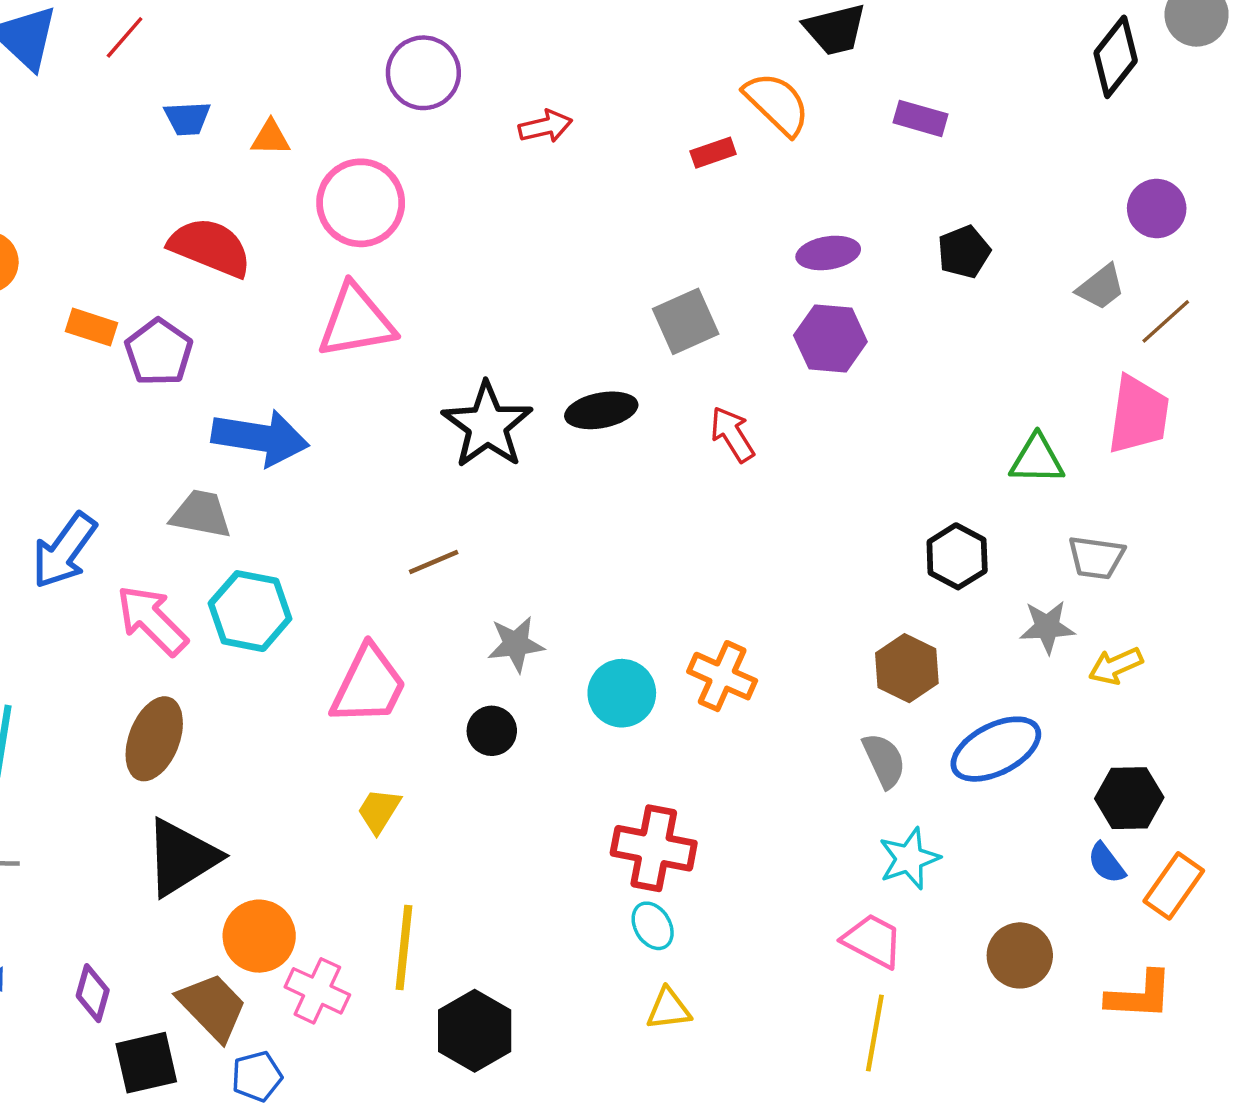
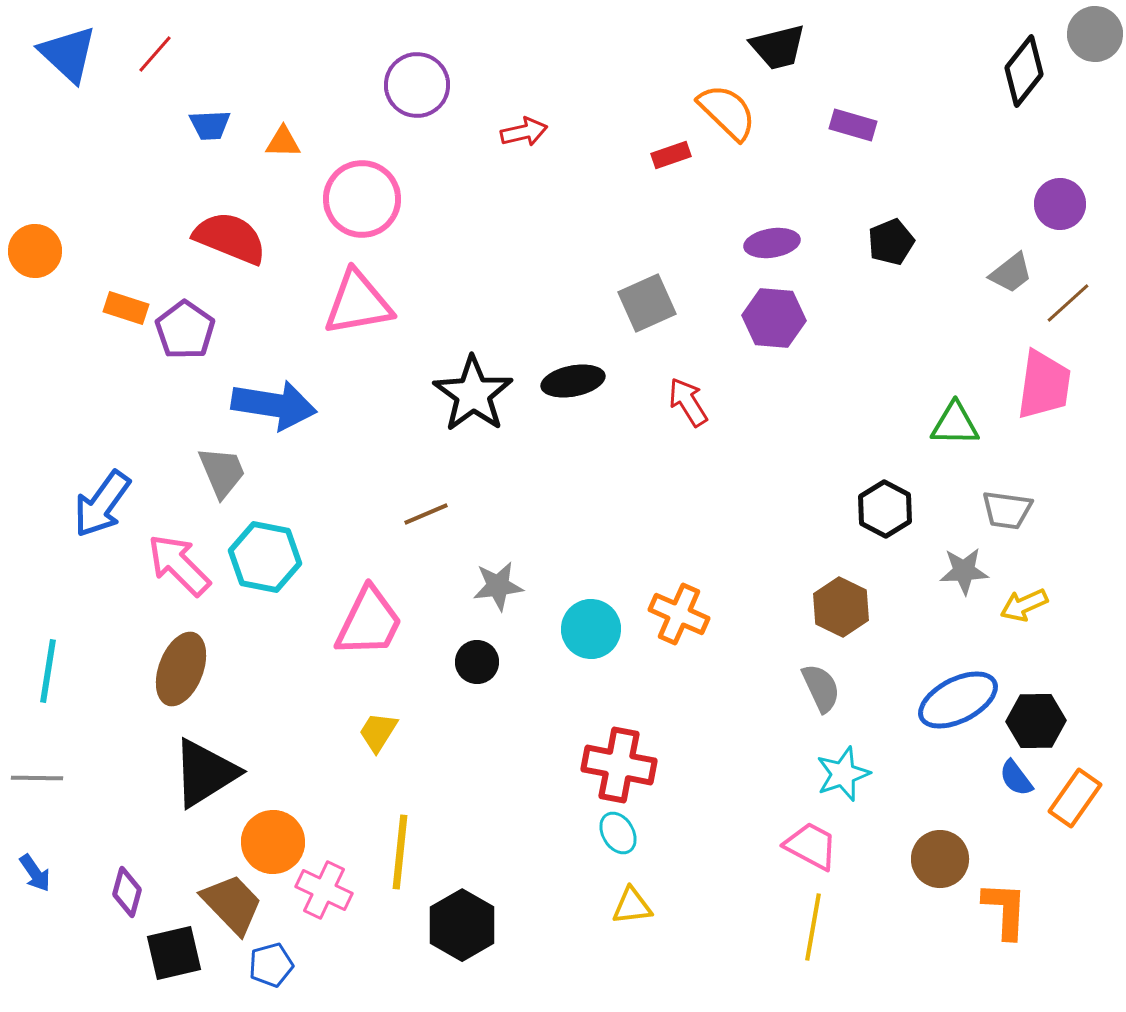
gray trapezoid: (201, 514) -> (222, 472), turned 56
blue ellipse: (996, 749) -> (958, 700), moved
orange L-shape: (1140, 995) -> (1005, 910), moved, turned -90

